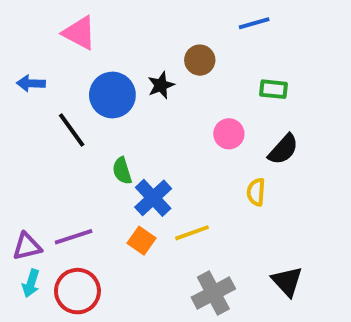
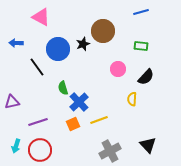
blue line: (254, 23) -> (141, 12), moved
brown circle: (200, 60) -> (103, 31), size x1.5
orange square: (142, 241) -> (73, 124), turned 32
purple triangle: (27, 246) -> (12, 102), moved

